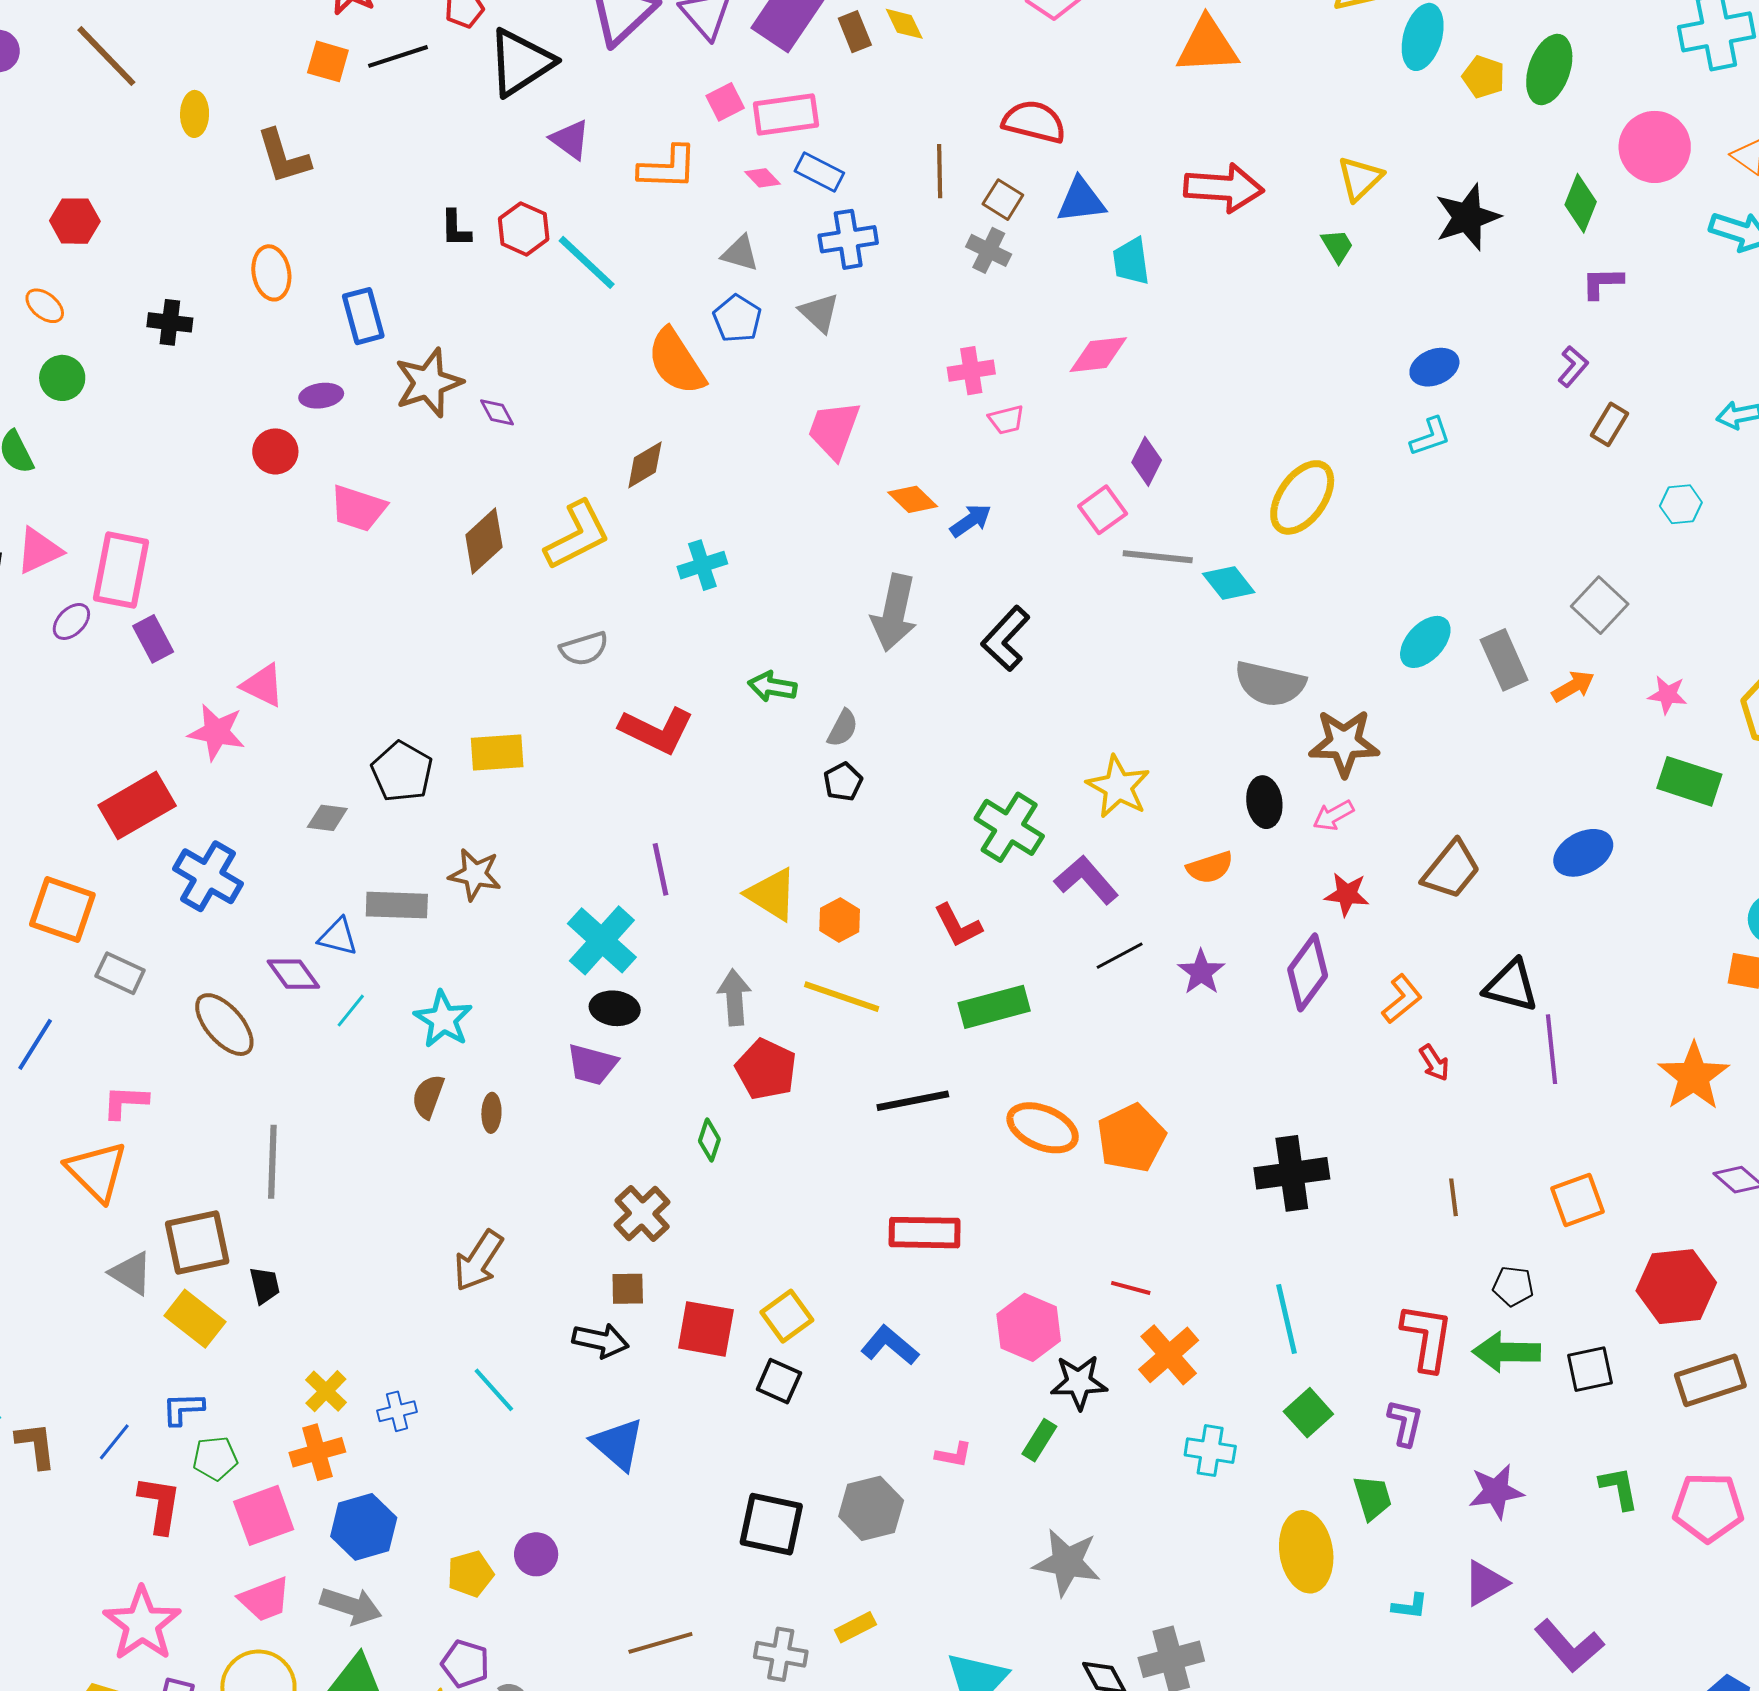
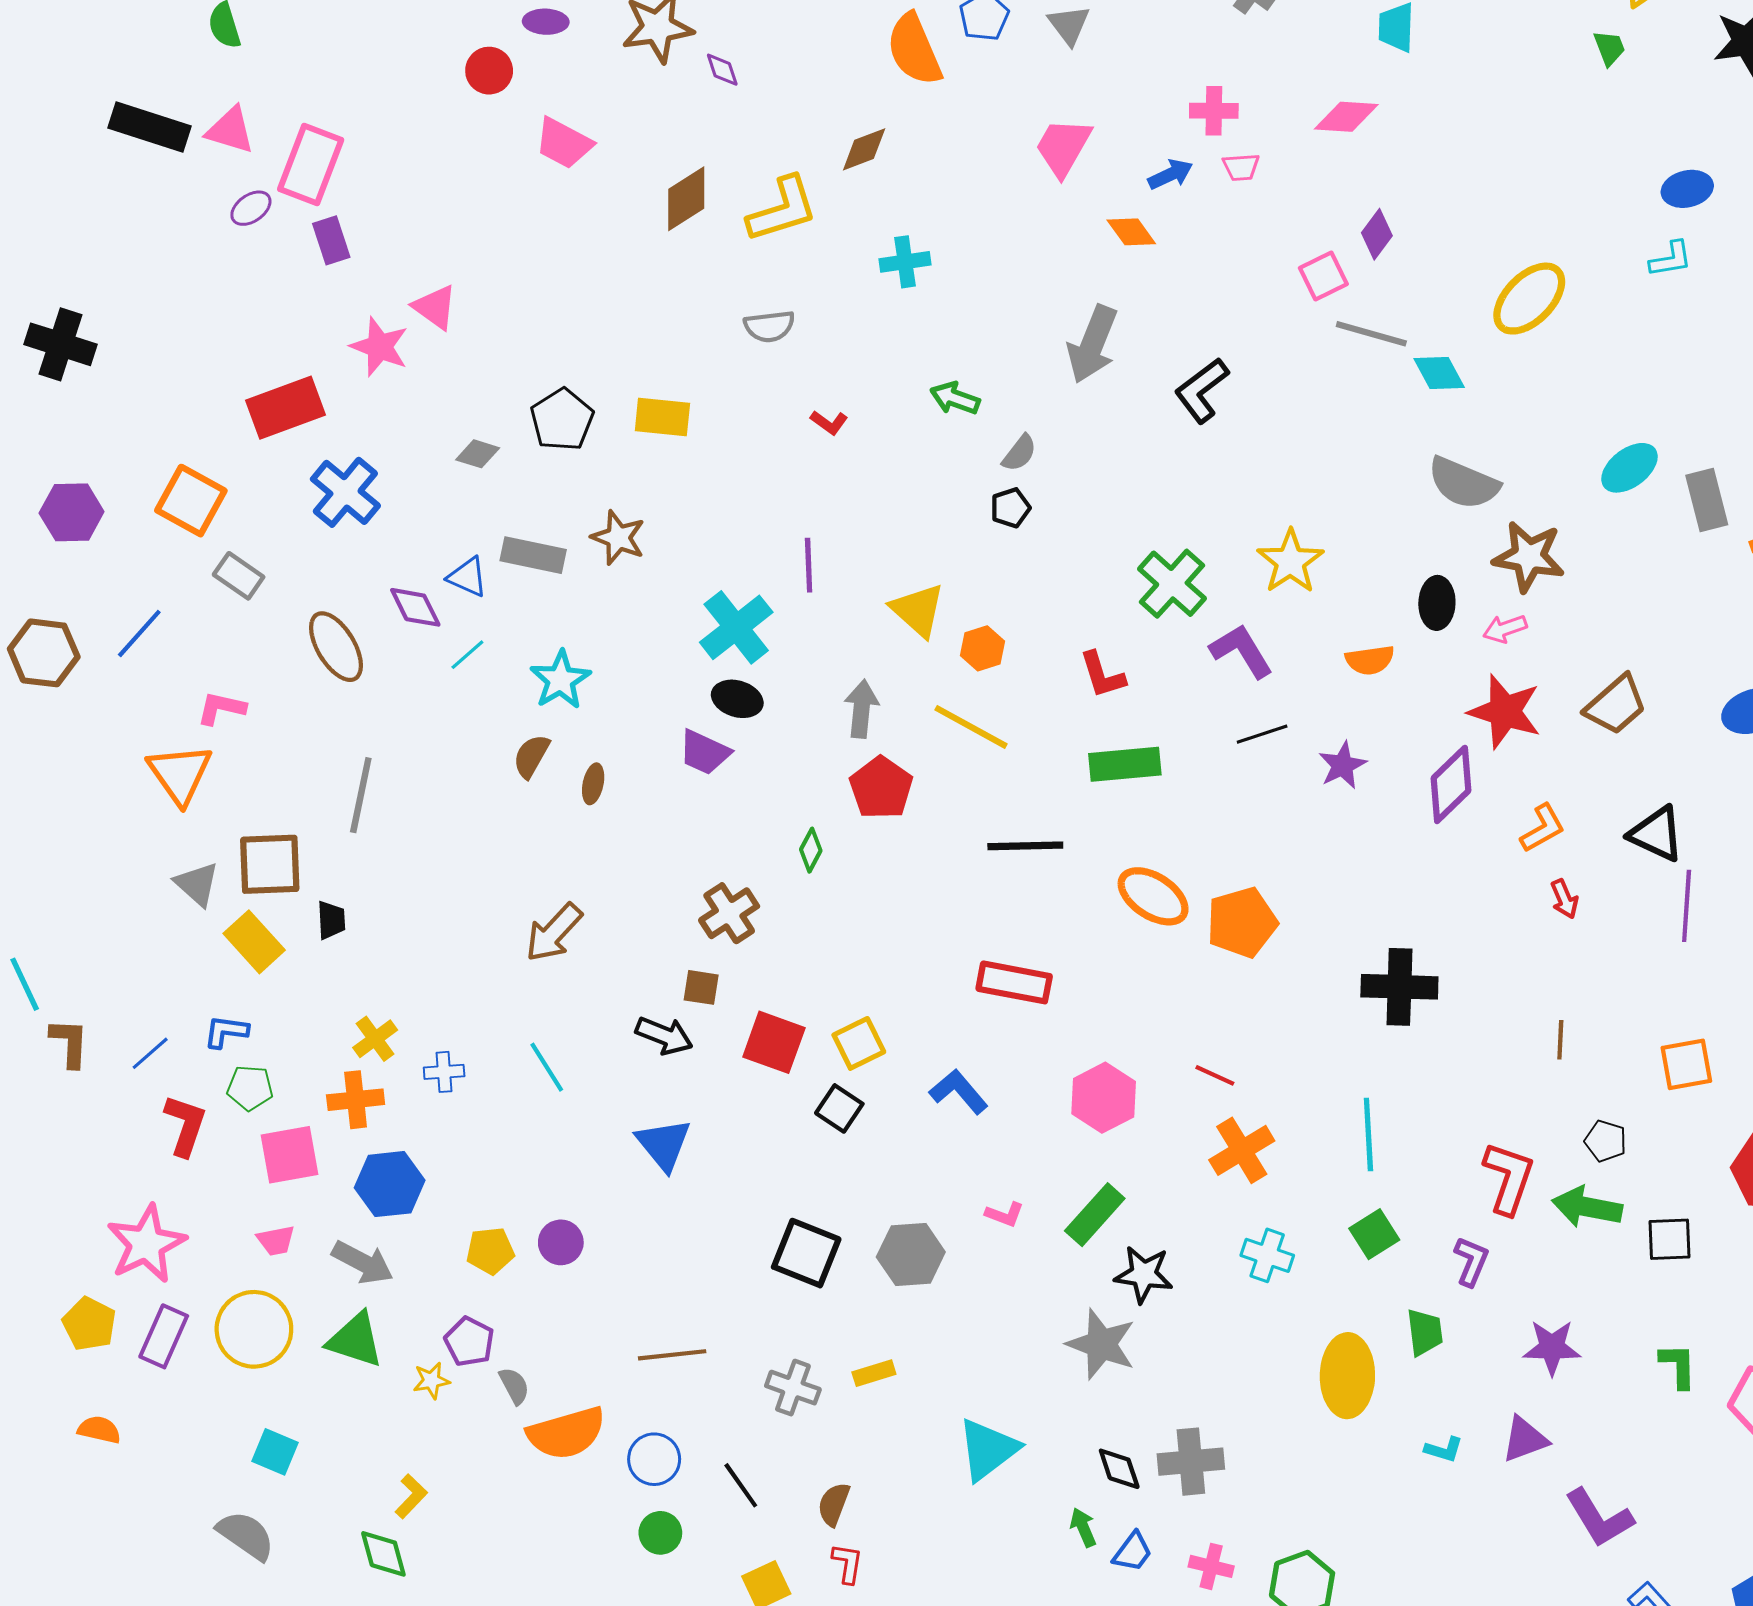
blue arrow: (971, 521) -> (1170, 174), moved
pink triangle: (39, 551) -> (230, 130), turned 32
red L-shape: (657, 730) -> (829, 422), size x0.5
red star: (1347, 894) -> (1505, 712), size x1.6
black star: (1079, 1382) -> (1144, 1274), moved
green rectangle: (1039, 1440) -> (1095, 1215), size x1.5
pink trapezoid: (265, 1599) -> (276, 1240), size x0.7

